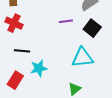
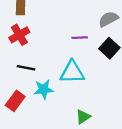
red cross: (14, 23) -> (19, 35), turned 30
cyan triangle: (82, 58) -> (72, 72), moved

